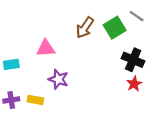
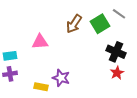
purple star: (58, 79) -> (61, 78), moved
purple cross: (11, 100) -> (10, 74), moved
yellow rectangle: (35, 100) -> (41, 87), moved

